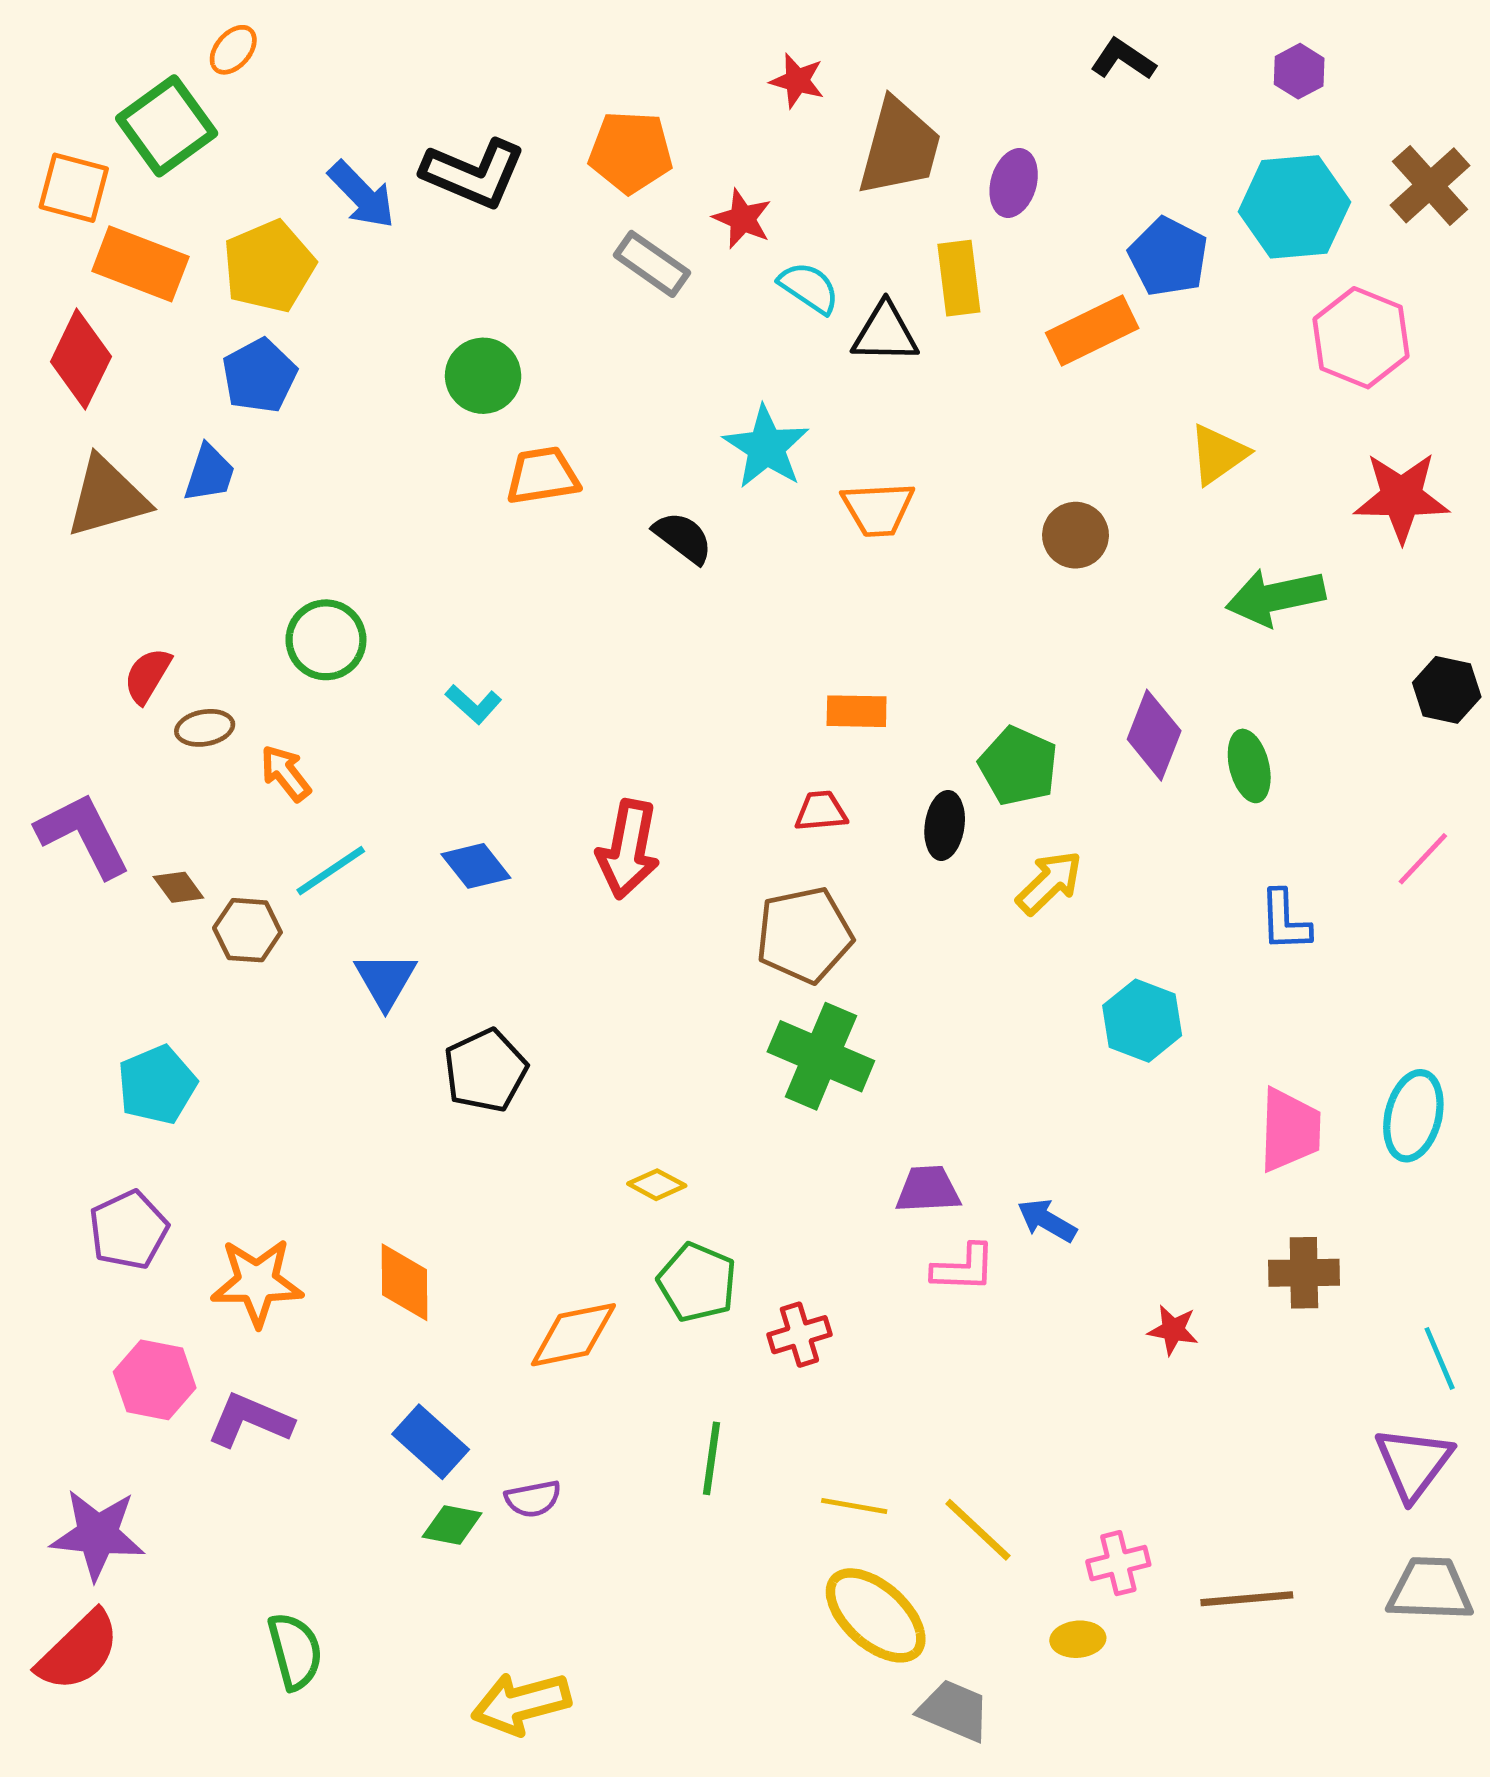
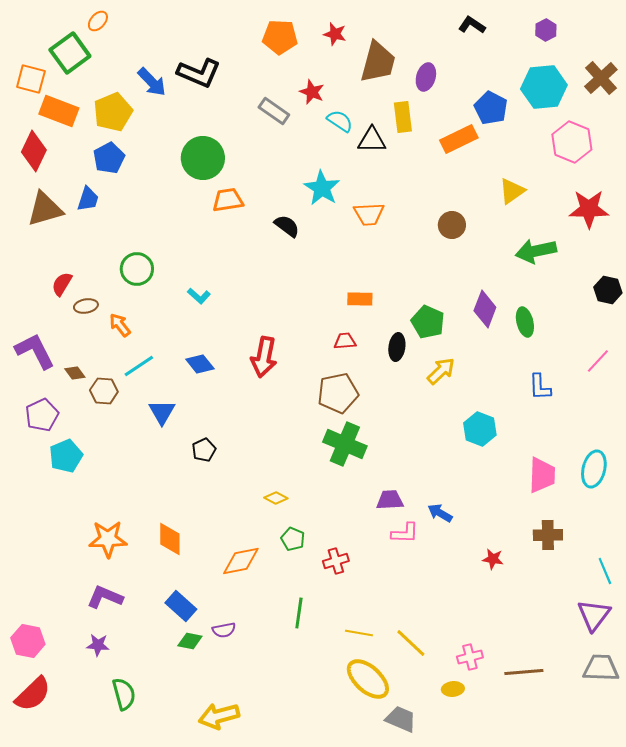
orange pentagon: (631, 152) -> (280, 37), moved
green circle: (483, 376) -> (203, 158), size x1.4
black pentagon: (485, 1071) -> (204, 450), size x0.7
purple pentagon: (128, 1230) -> (42, 415), moved
green pentagon: (697, 1282) -> (293, 539), size x0.7
pink hexagon: (155, 1380) -> (28, 641), moved
purple star: (98, 1535) -> (98, 645), moved, size x0.6

